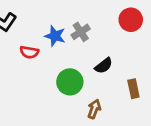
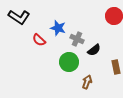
gray cross: (81, 32) -> (77, 39), moved, turned -32
red semicircle: (29, 52) -> (39, 40), turned 32

